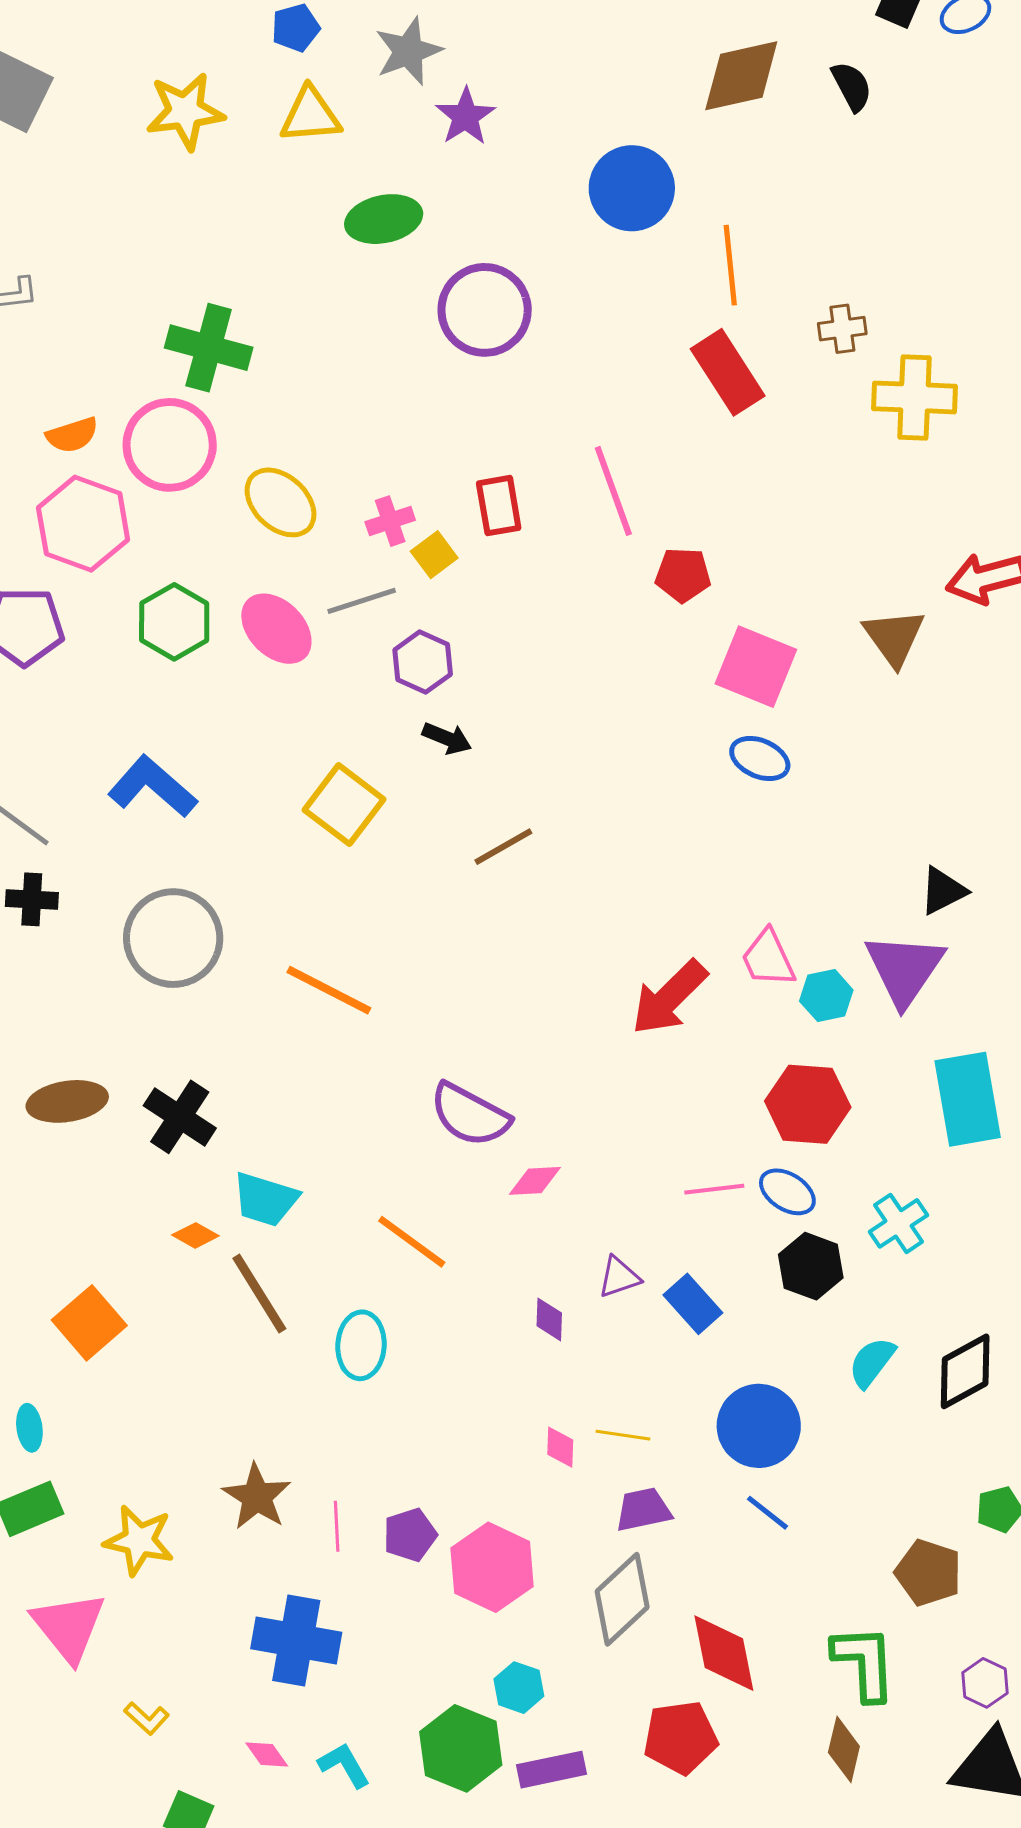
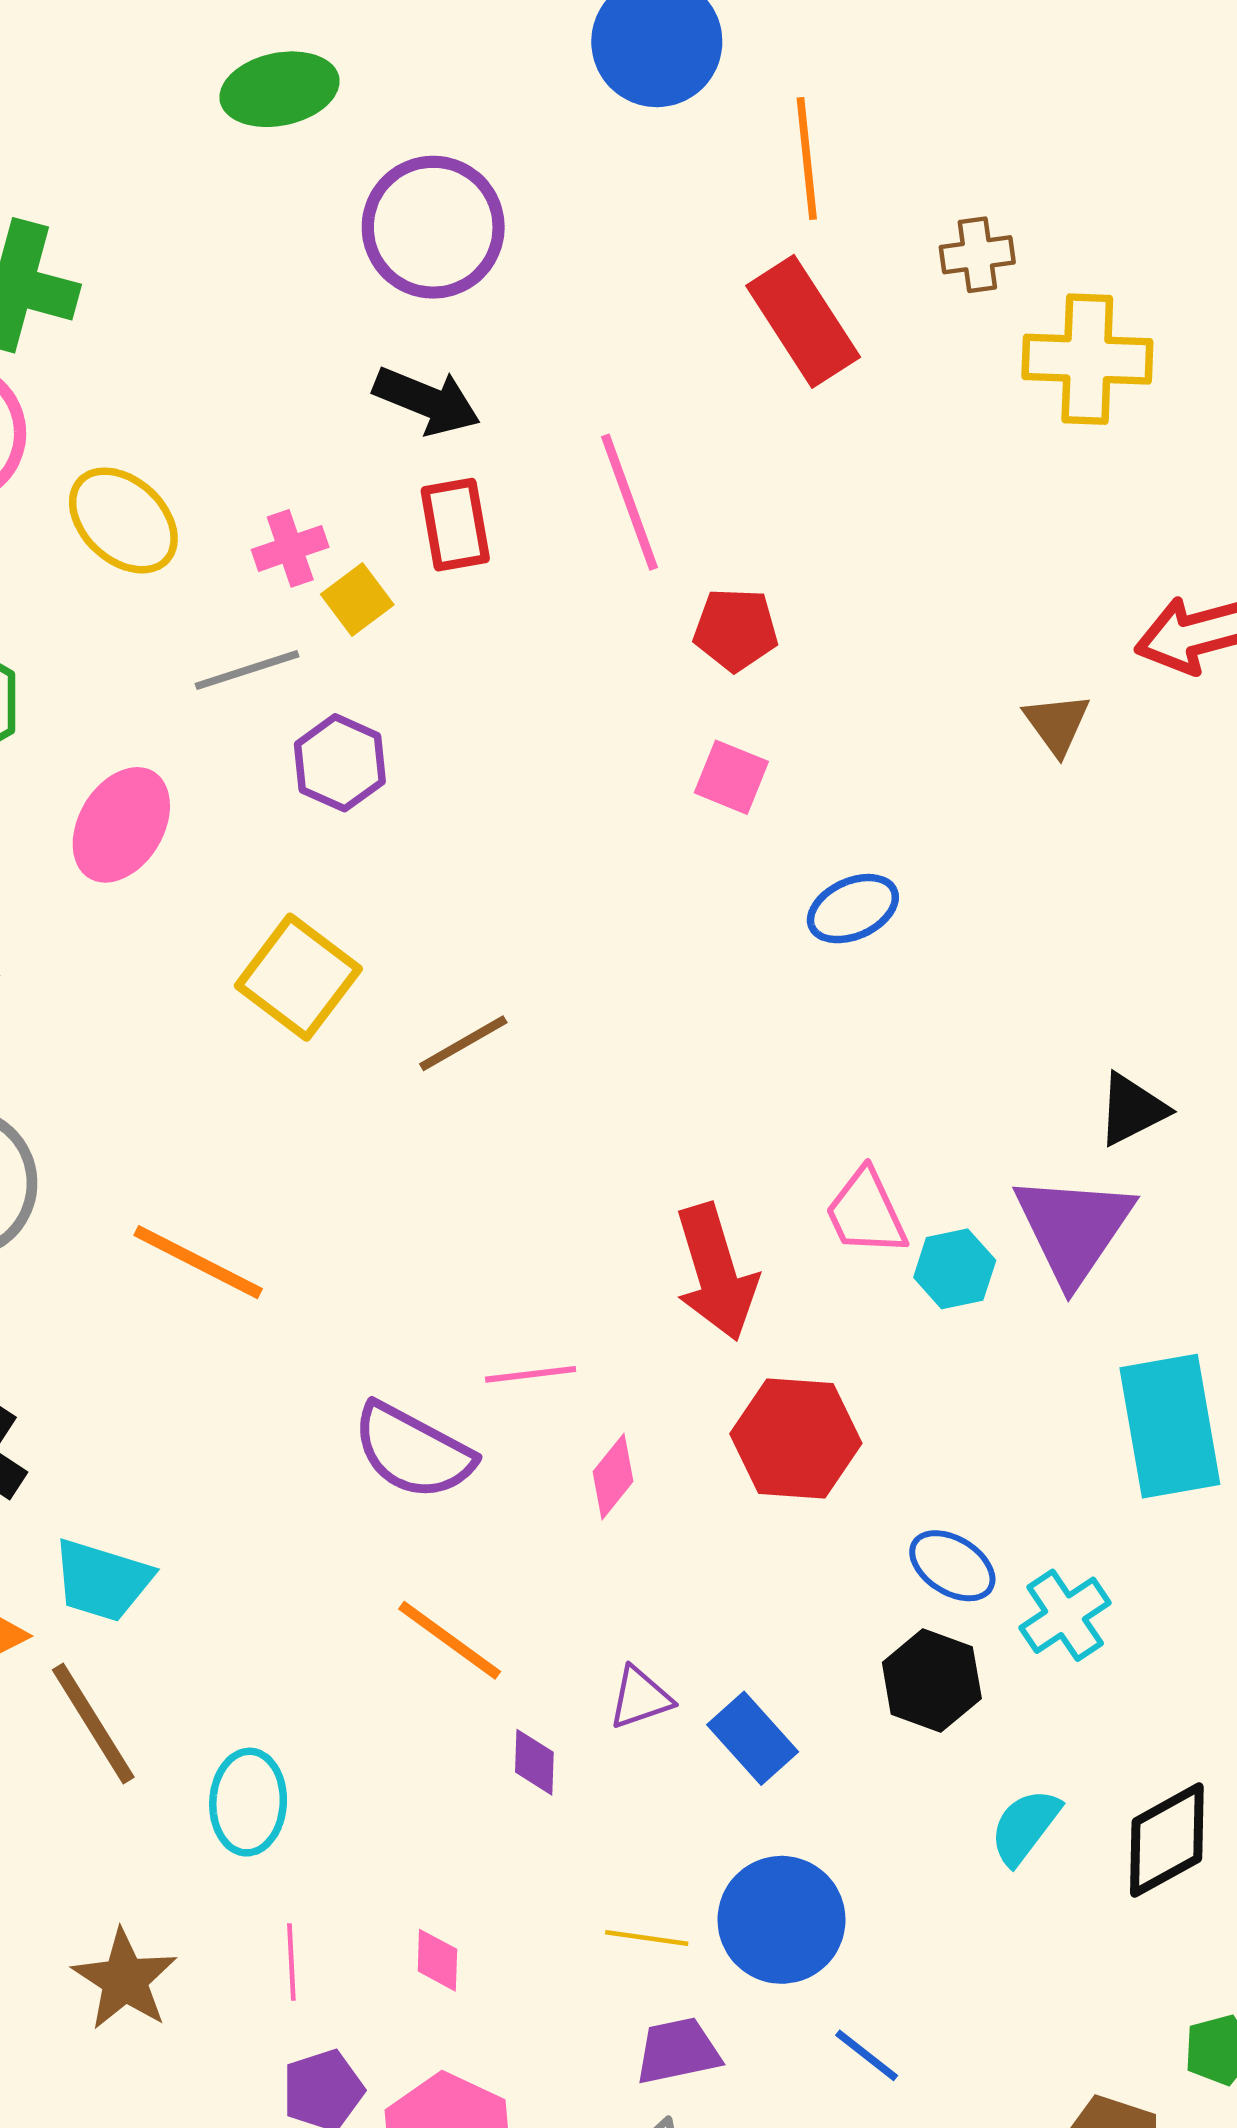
pink ellipse: (276, 629) -> (121, 825), moved, turned 76
brown triangle: (894, 637) -> (1057, 724), size x0.7
pink square: (756, 667) -> (731, 777), moved, size x0.6
black arrow: (447, 738) -> (427, 401), moved, size x1.4
blue ellipse: (760, 759) -> (853, 909), turned -48
yellow square: (344, 805) -> (298, 977), moved
red arrow: (669, 997) -> (716, 1272), turned -62
red hexagon: (808, 1104) -> (796, 1439), moved
pink diamond: (535, 1181) -> (613, 1477), moved, turned -48
pink line: (714, 1189) -> (531, 1374), moved
blue ellipse: (787, 1192) -> (952, 1566), moved
orange line: (412, 1242) -> (450, 1640), moved
blue circle: (759, 1426) -> (781, 1920), moved
pink diamond: (560, 1447) -> (437, 1960), moved
brown star: (257, 1497) -> (125, 1980), moved
pink line: (337, 1526) -> (291, 1962), moved

